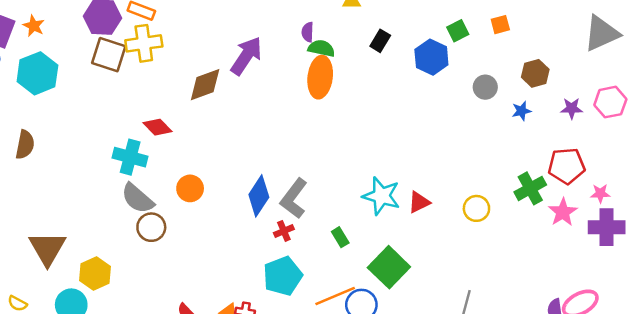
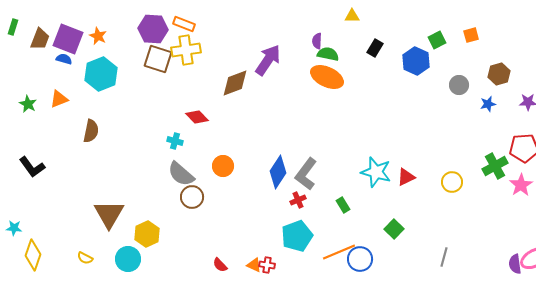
orange ellipse: (320, 77) -> (327, 77), turned -72
cyan cross: (130, 157) -> (175, 141), size x0.6
green square: (389, 267) -> (394, 229), moved, size x0.6

